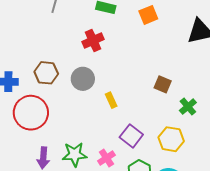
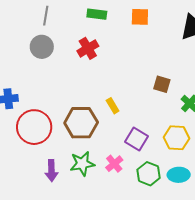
orange square: (148, 15) -> (140, 17), turned 30
brown hexagon: (46, 73) -> (81, 123), moved, size x1.4
gray circle: (83, 79) -> (42, 47), moved

